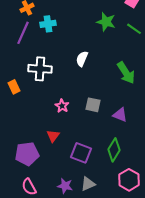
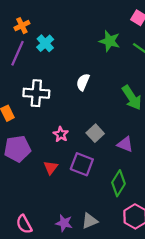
cyan cross: (48, 24) -> (45, 43), turned -35
gray square: (93, 105) -> (95, 133), turned 35
purple square: (81, 153) -> (82, 164), moved
purple pentagon: (27, 154) -> (17, 149), moved

